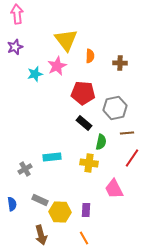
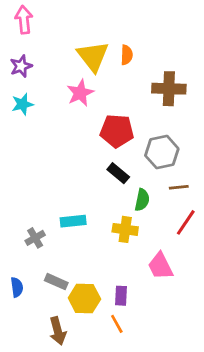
orange semicircle: (90, 56) -> (127, 55), moved
brown cross: (120, 63) -> (169, 89), size x1.6
cyan star: (35, 74) -> (22, 104), moved
orange line: (84, 238) -> (117, 324), moved

